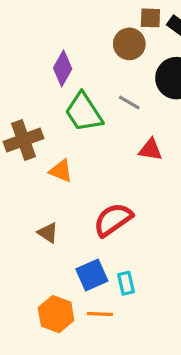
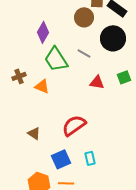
brown cross: (24, 140) -> (19, 76), size x0.6
orange triangle: (61, 171) -> (42, 86), moved
cyan rectangle: (126, 283) -> (90, 158), moved

